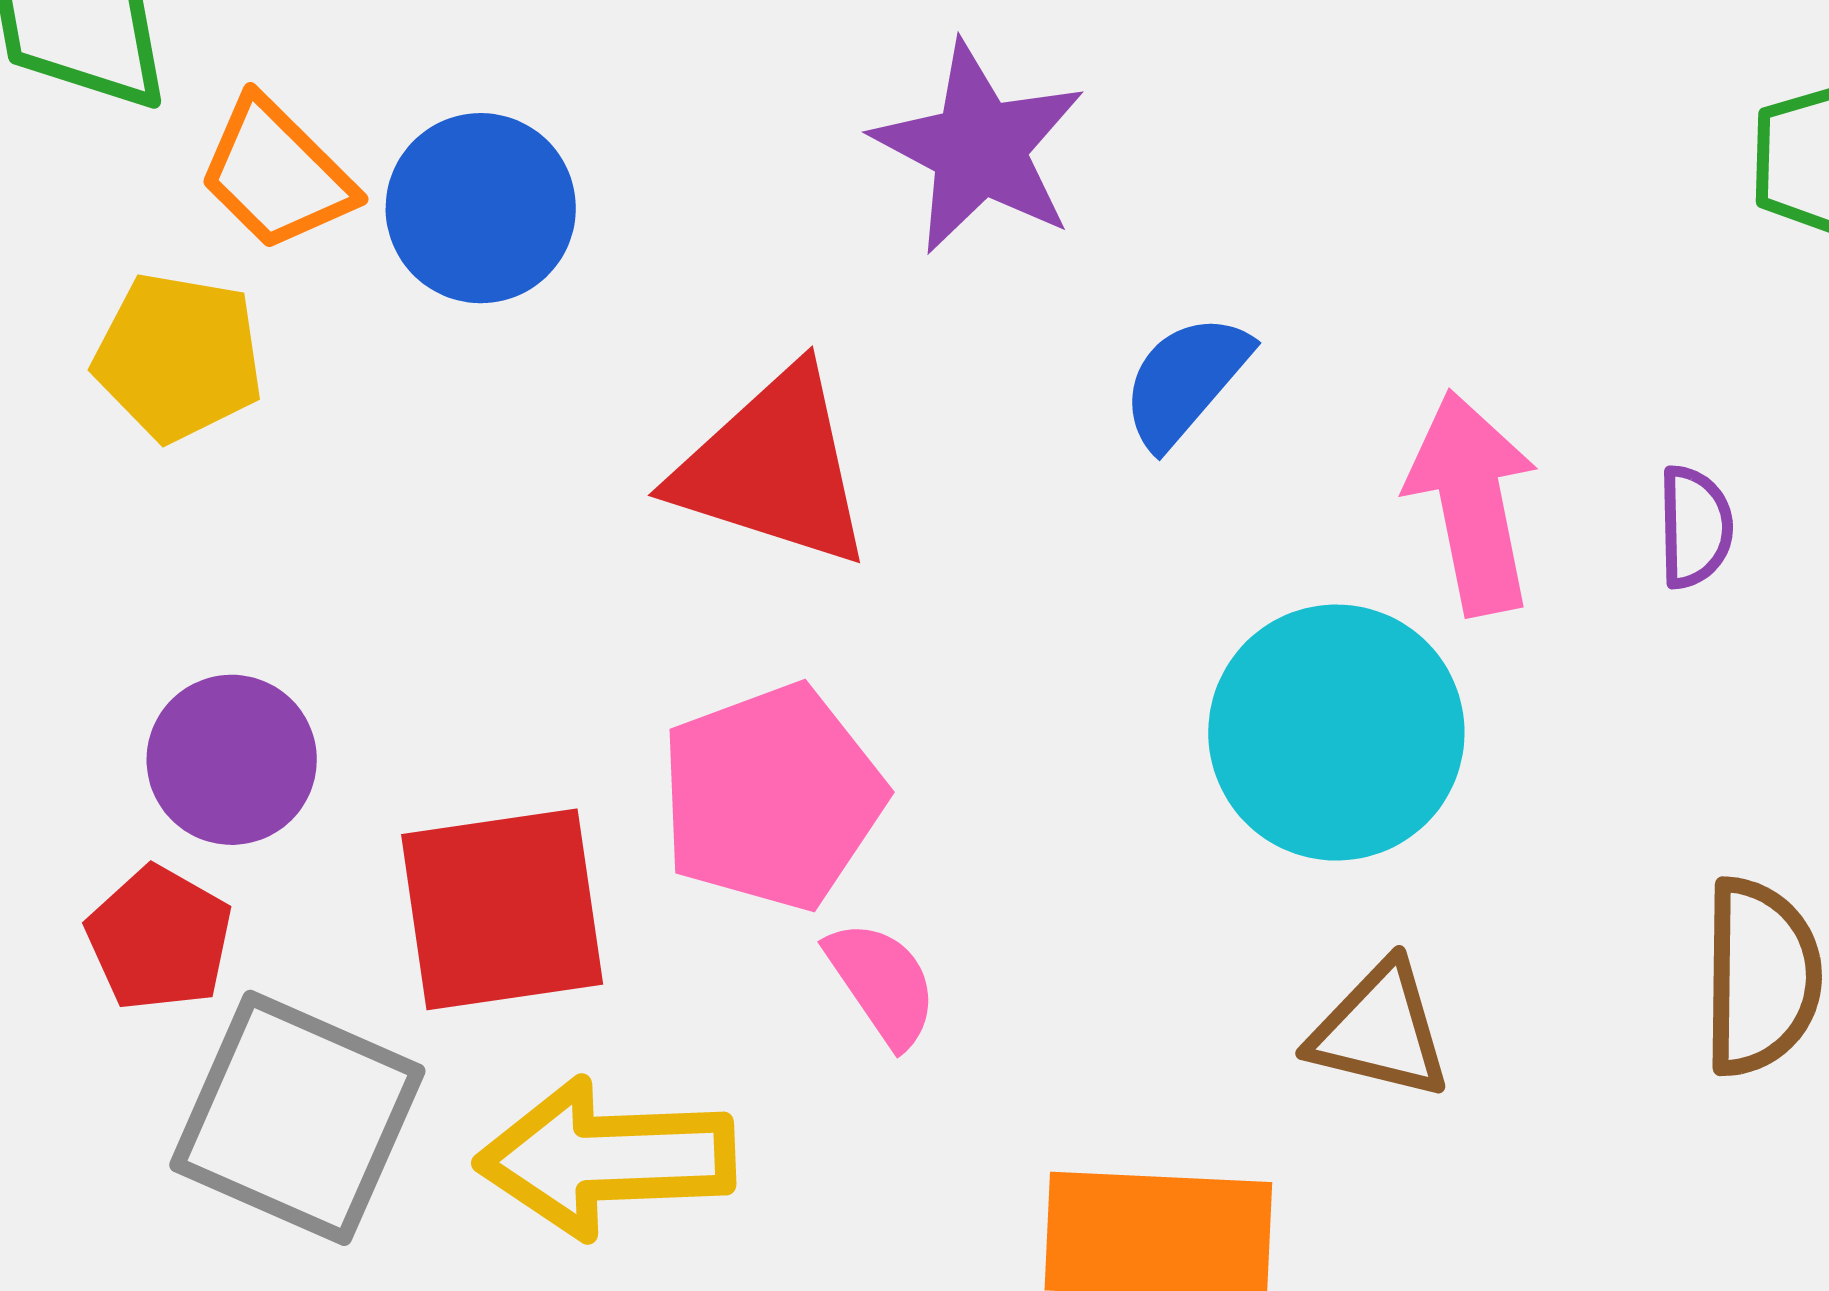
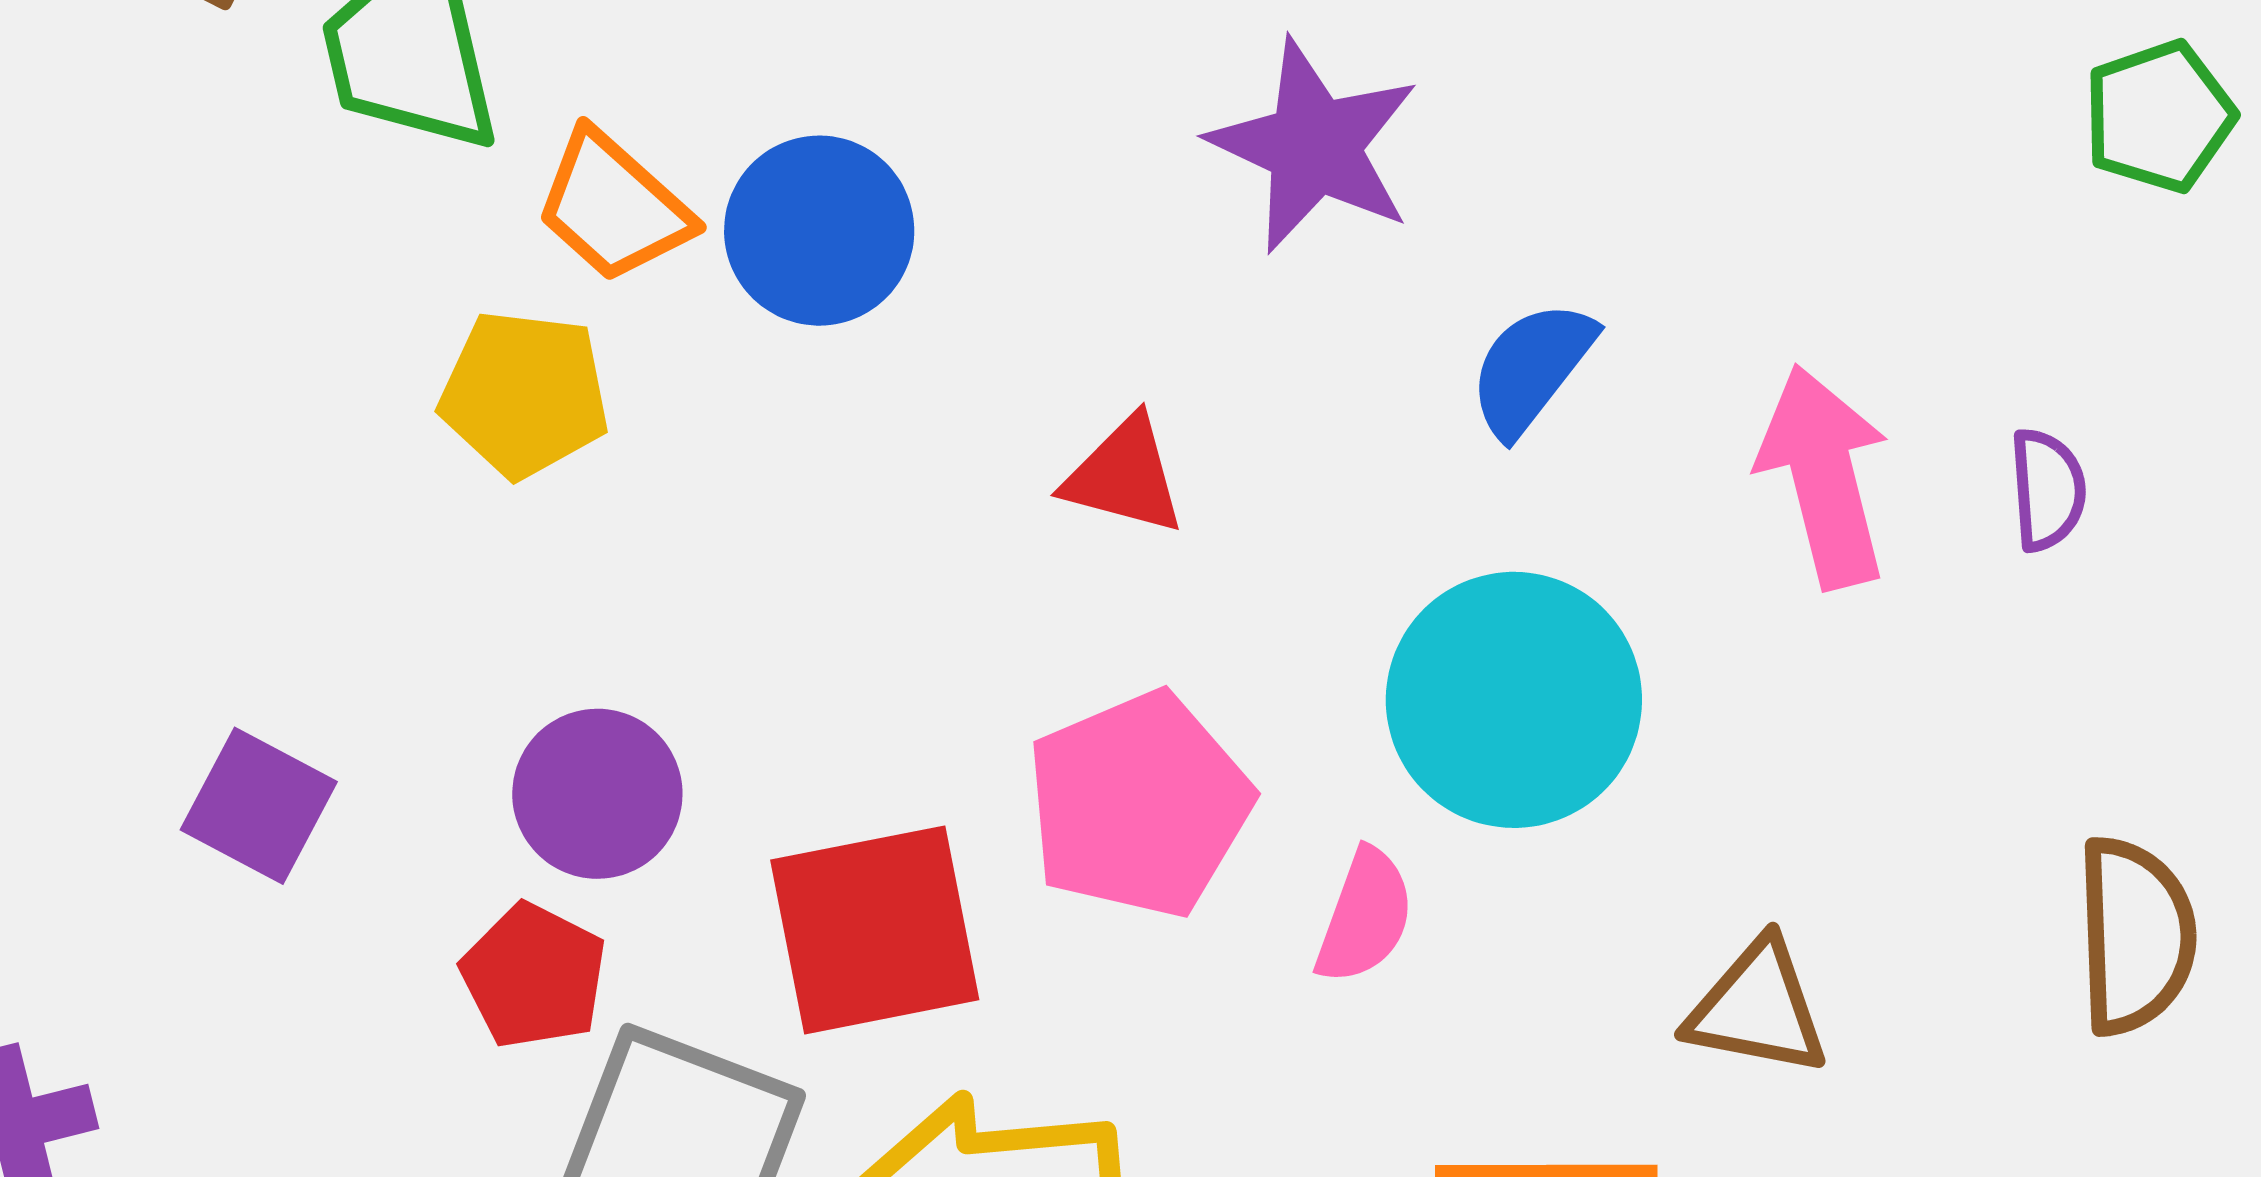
red triangle: (773, 468) -> (1124, 476), size x0.6
cyan circle: (1336, 733) -> (1514, 700), moved
pink semicircle: (882, 983) -> (1365, 916), moved, turned 57

